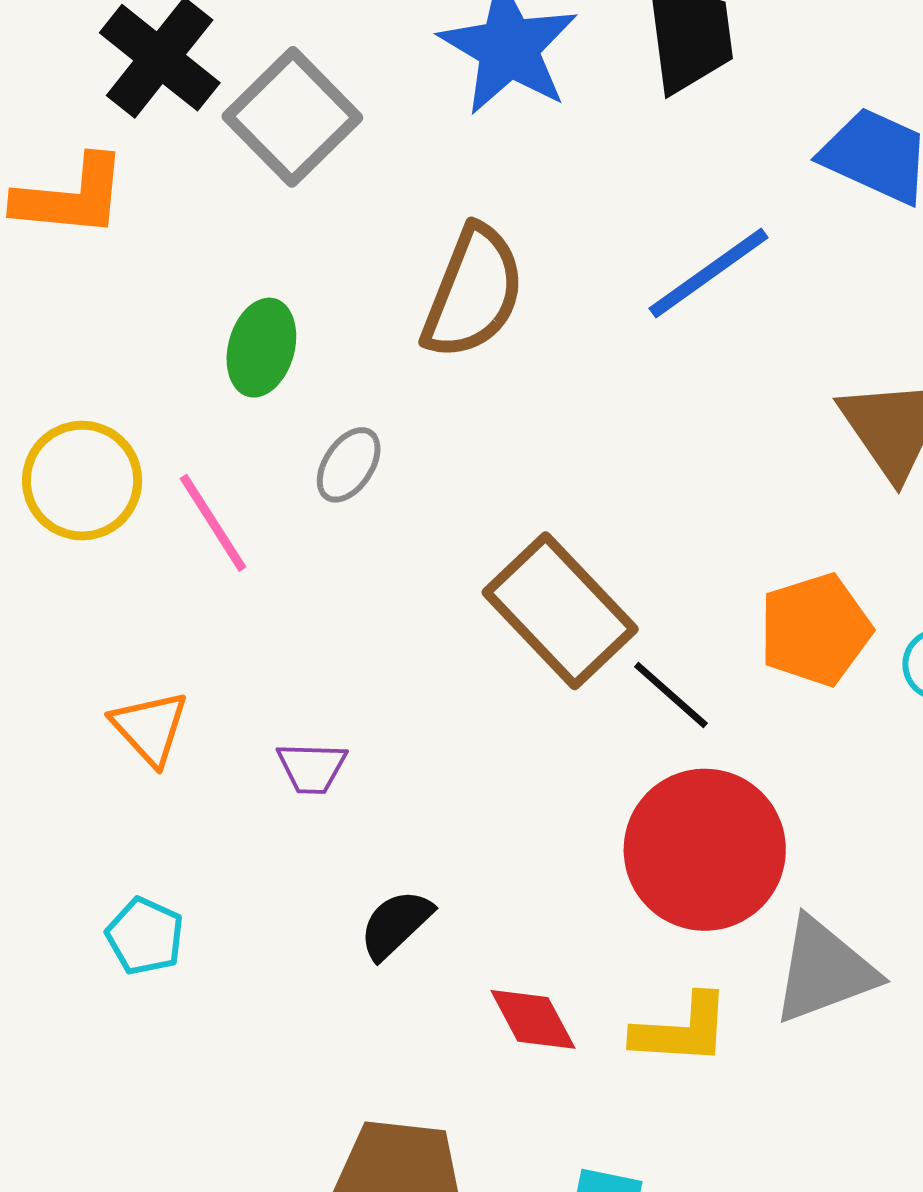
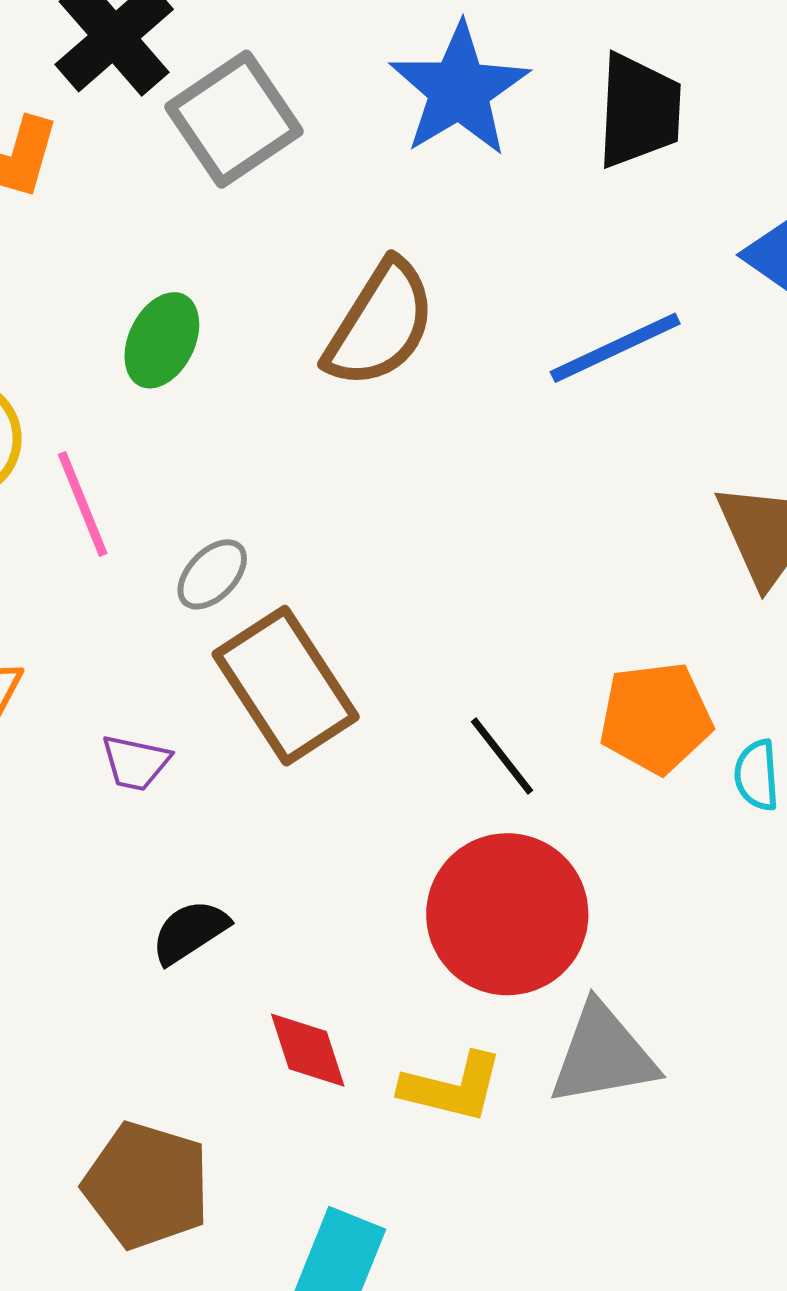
gray ellipse: (349, 465) -> (212, 574), moved
brown rectangle: (560, 611) -> (286, 686), moved

